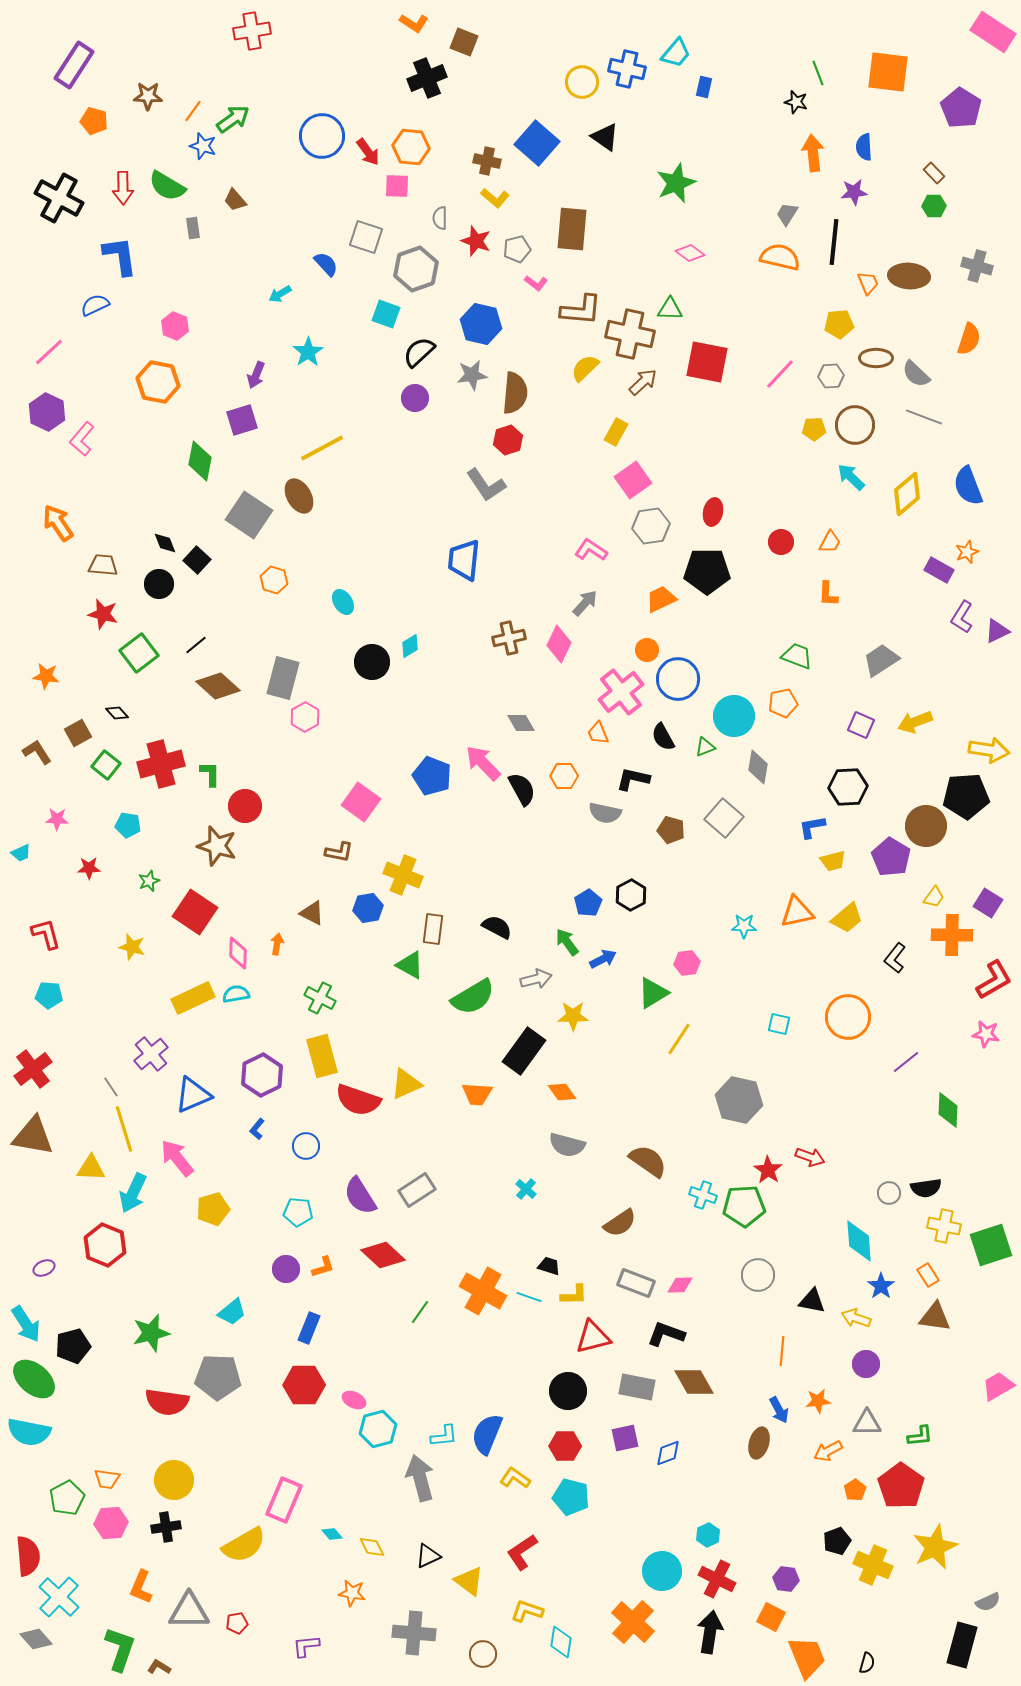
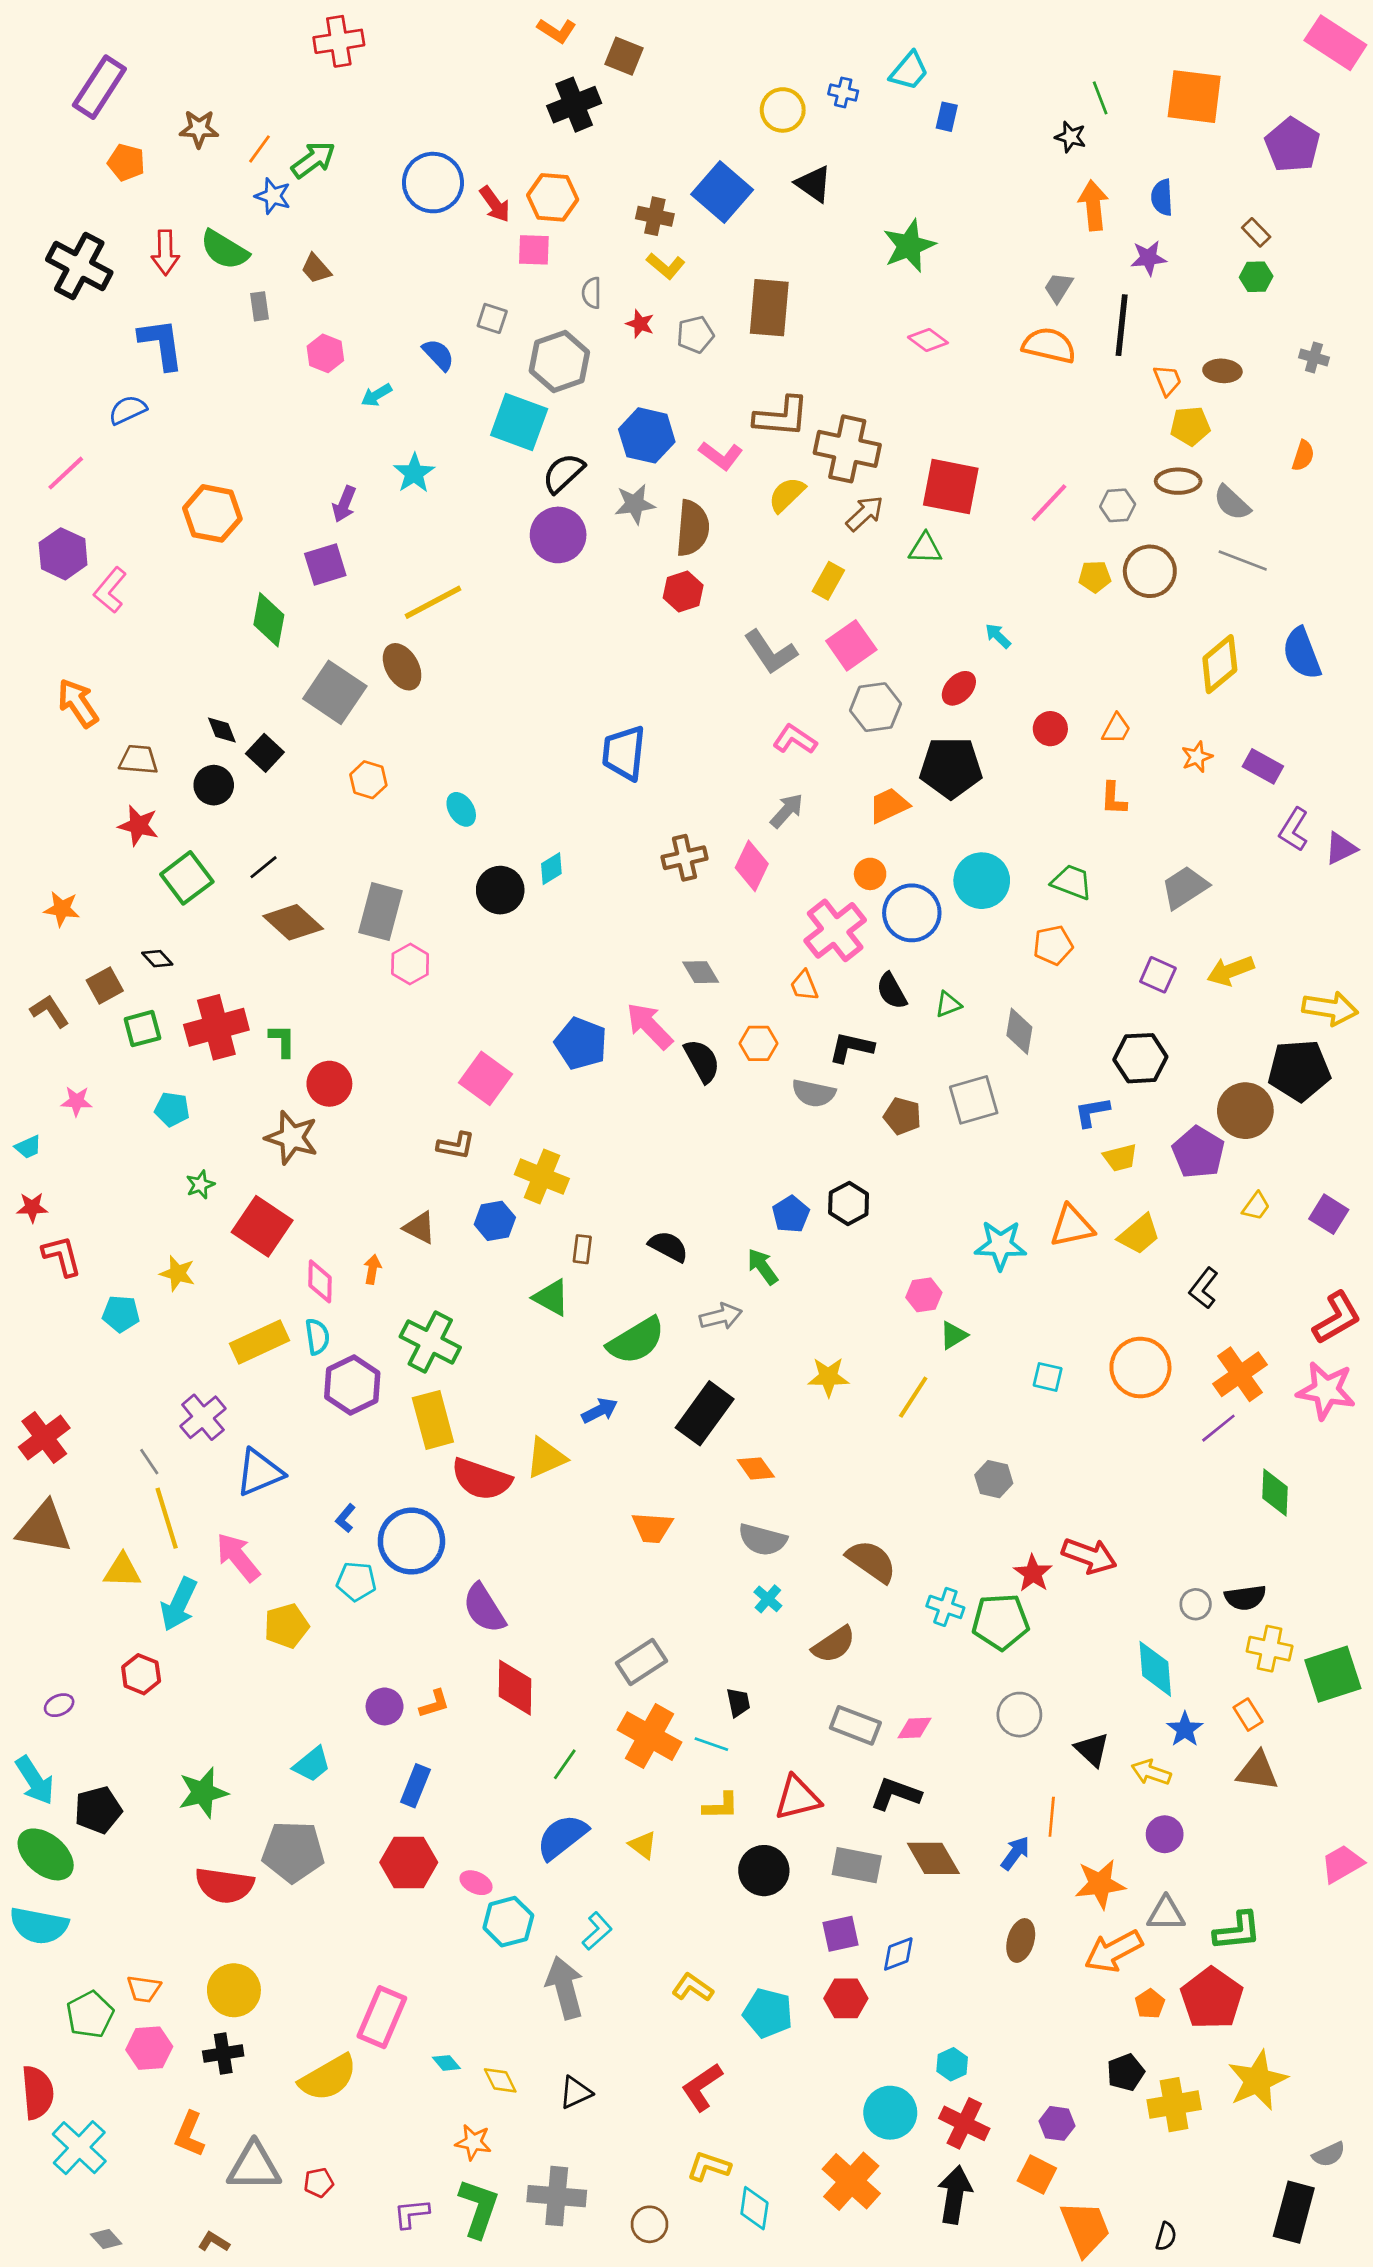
blue cross: (627, 69) -> (843, 92), size x0.6
gray square: (366, 237) -> (492, 318), size x0.7
red star: (476, 241) -> (640, 324), size x0.7
gray cross: (977, 266) -> (1314, 357), size x0.7
brown ellipse: (909, 276) -> (1222, 371), size x0.7
pink L-shape: (536, 283) -> (721, 456), moved, size x1.4
green triangle: (670, 309) -> (925, 548), moved
cyan square: (386, 314) -> (519, 422), size x1.5
yellow pentagon: (839, 324) -> (1190, 426), moved
pink hexagon: (175, 326) -> (325, 353), moved
orange semicircle: (969, 339) -> (1303, 456), size x0.7
purple circle: (415, 398) -> (558, 535), size x1.5
cyan arrow: (851, 477) -> (998, 636), moved, size x0.7
gray L-shape: (486, 485) -> (771, 652), moved
red ellipse: (713, 512) -> (959, 688), turned 32
orange star: (967, 552) -> (1197, 757), moved
cyan circle: (734, 716) -> (982, 881), moved
green square: (106, 765) -> (142, 1029), turned 36
gray square: (724, 818) -> (974, 1100), turned 33
red star: (89, 868) -> (32, 1207), moved
cyan star: (744, 926) -> (1001, 1245), size x1.5
brown rectangle: (433, 929) -> (582, 1249), size x0.7
orange cross: (952, 935) -> (1240, 1374), moved, turned -36
blue arrow: (603, 959) -> (600, 1411), moved
green triangle: (653, 993) -> (953, 1335), moved, size x0.7
cyan semicircle: (236, 994) -> (317, 1337), turned 92
cyan pentagon: (49, 995) -> (121, 1314), moved
green cross: (320, 998) -> (430, 1342), size x1.4
yellow star: (573, 1016) -> (828, 1377), moved
pink star: (986, 1034) -> (1326, 1390), size x1.6
purple hexagon: (262, 1075) -> (352, 1385), moved
orange trapezoid: (477, 1094) -> (652, 1528), moved
gray hexagon: (739, 1100) -> (994, 1479), size x0.6
blue circle: (306, 1146) -> (411, 1541), size x1.8
red arrow: (810, 1157) -> (1089, 1556), size x1.4
cyan cross: (526, 1189) -> (768, 1599), moved
gray rectangle: (417, 1190) -> (641, 1662), moved
cyan pentagon: (298, 1212) -> (356, 1581), moved
red hexagon: (105, 1245) -> (141, 1674), size x0.7
red diamond: (383, 1255) -> (515, 1688), turned 48
black trapezoid: (549, 1266) -> (738, 1702), turned 60
yellow L-shape: (574, 1295) -> (721, 1806), moved
black triangle: (812, 1301) -> (1092, 1750), turned 32
orange star: (818, 1401) -> (1100, 1884), size x1.5
blue arrow: (779, 1410) -> (1015, 1853), moved, turned -116
blue semicircle: (487, 1434) -> (562, 1837), moved, turned 30
cyan L-shape: (444, 1436) -> (597, 1931), turned -36
green L-shape: (920, 1436) -> (1237, 1931), size x1.4
red hexagon: (565, 1446) -> (846, 1998), moved
orange arrow: (828, 1451) -> (1114, 1951), size x1.5
yellow cross: (873, 1565) -> (1174, 2105), turned -33
yellow triangle: (469, 1581) -> (643, 1845), moved, size x0.7
gray diamond: (36, 1639) -> (106, 2239), moved, size x0.7
green L-shape: (120, 1649) -> (479, 2208), moved

